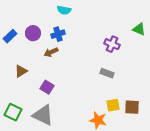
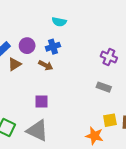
brown arrow: (51, 52) -> (46, 65), turned -128
brown triangle: (21, 71) -> (15, 64), moved
purple square: (47, 87) -> (42, 102), turned -32

